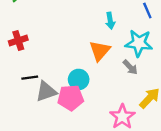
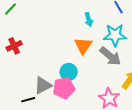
gray arrow: (130, 67) -> (110, 56), size x1.6
black line: (30, 78) -> (28, 100), moved

